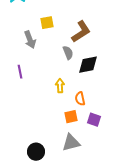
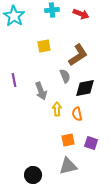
gray arrow: (30, 40) -> (41, 91), moved
purple line: (20, 72) -> (14, 80), moved
orange semicircle: (80, 99) -> (77, 114), moved

